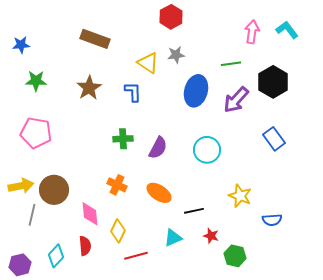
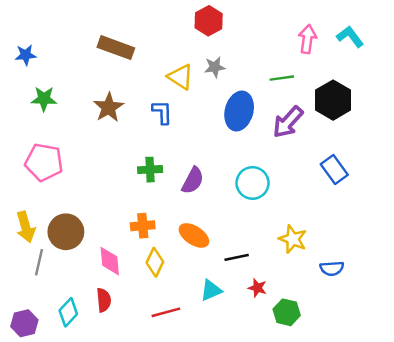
orange cross: (117, 185) -> (143, 226), turned -30
yellow arrow: (21, 186) -> (26, 227), turned 85
yellow diamond: (118, 231) -> (155, 262), moved

